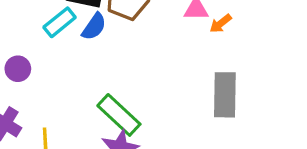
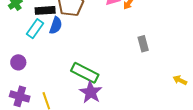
gray rectangle: (225, 95) -> (143, 44), size x0.6

